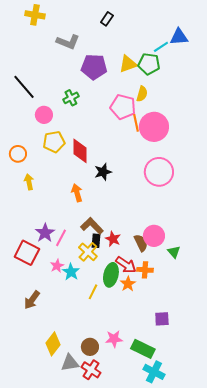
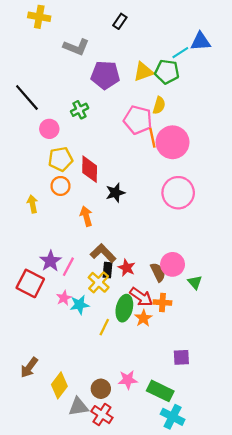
orange circle: (18, 154) -> (61, 186), moved
cyan star: (71, 272) -> (80, 305), turned 30
brown arrow: (32, 300) -> (29, 367), moved

